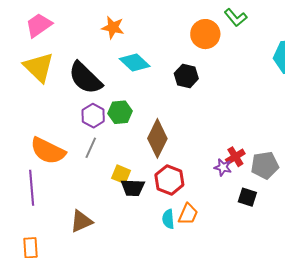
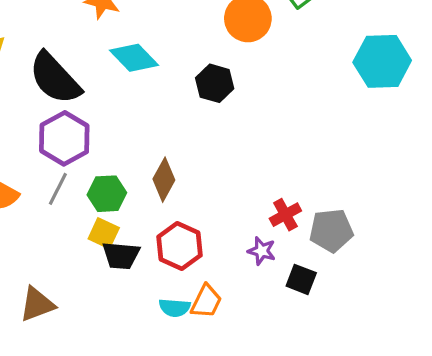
green hexagon: (120, 112) -> (107, 194), moved
purple hexagon: (93, 116) -> (64, 138), size x1.4
brown diamond: (157, 138) -> (164, 180), size x0.7
purple star: (223, 167) -> (262, 251), moved
cyan semicircle: (168, 219) -> (175, 308), turned -84

